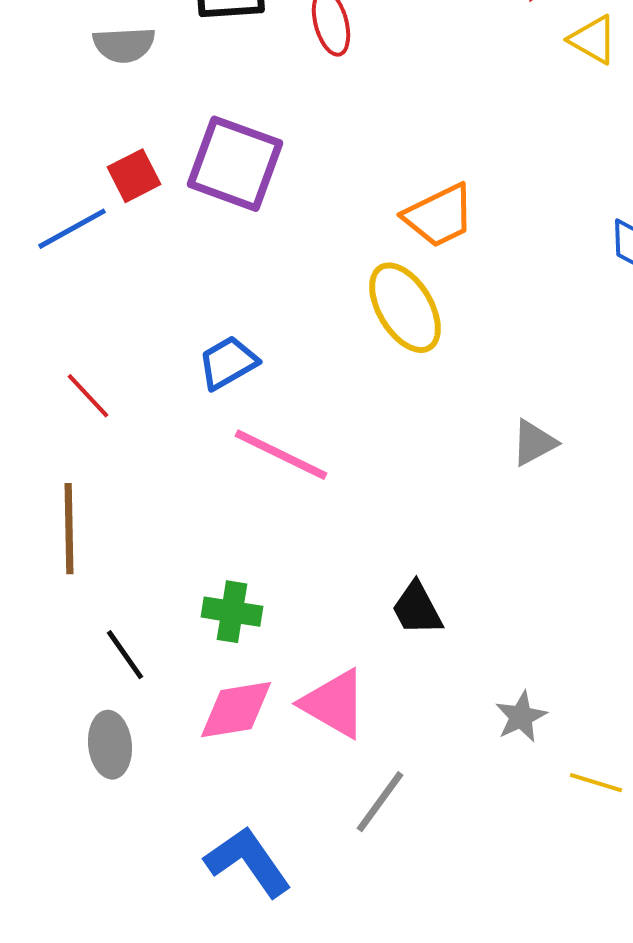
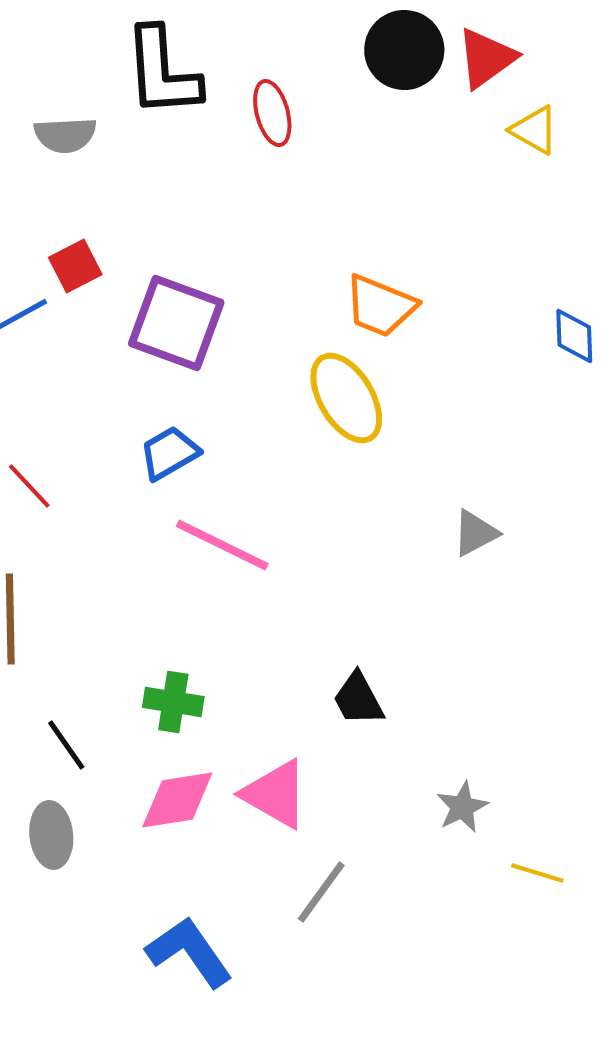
purple square: (235, 164) -> (176, 323), moved
orange trapezoid: (439, 216) -> (380, 306), turned 48

